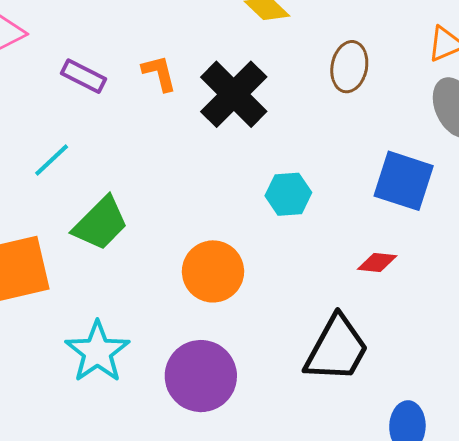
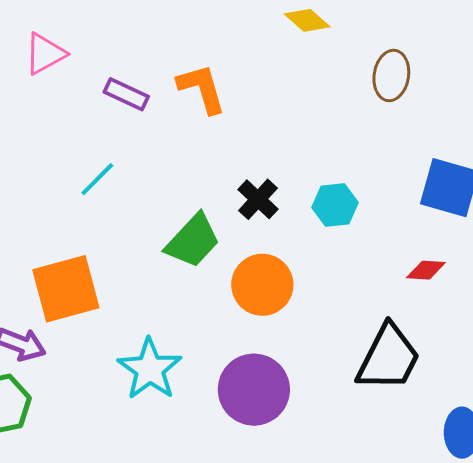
orange L-shape: (159, 73) -> (202, 89), size x1.4
black cross: (234, 94) -> (258, 199), moved, size x0.6
green trapezoid: (100, 223) -> (193, 241), moved

